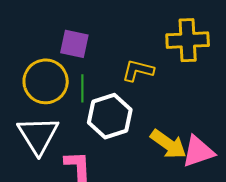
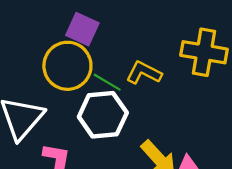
yellow circle: (46, 81) -> (67, 66), moved
green line: (82, 88) -> (107, 82), moved, turned -72

